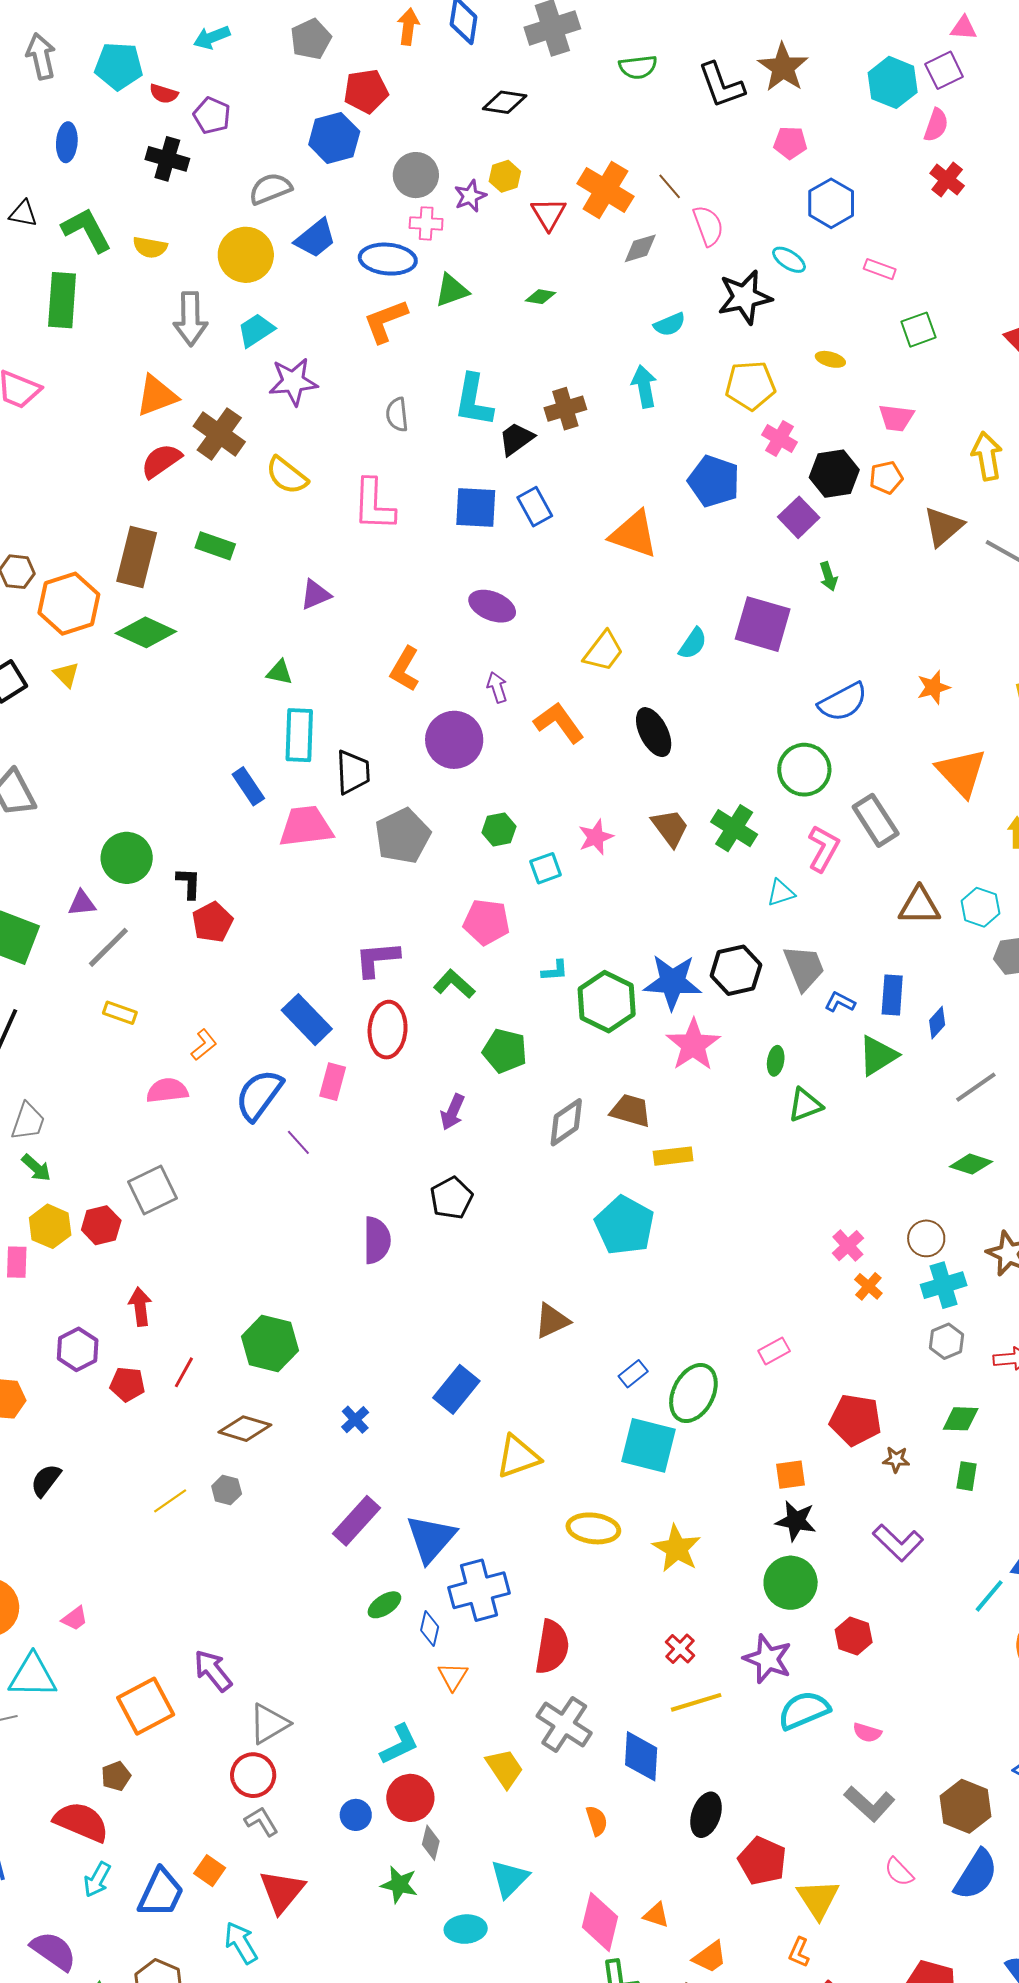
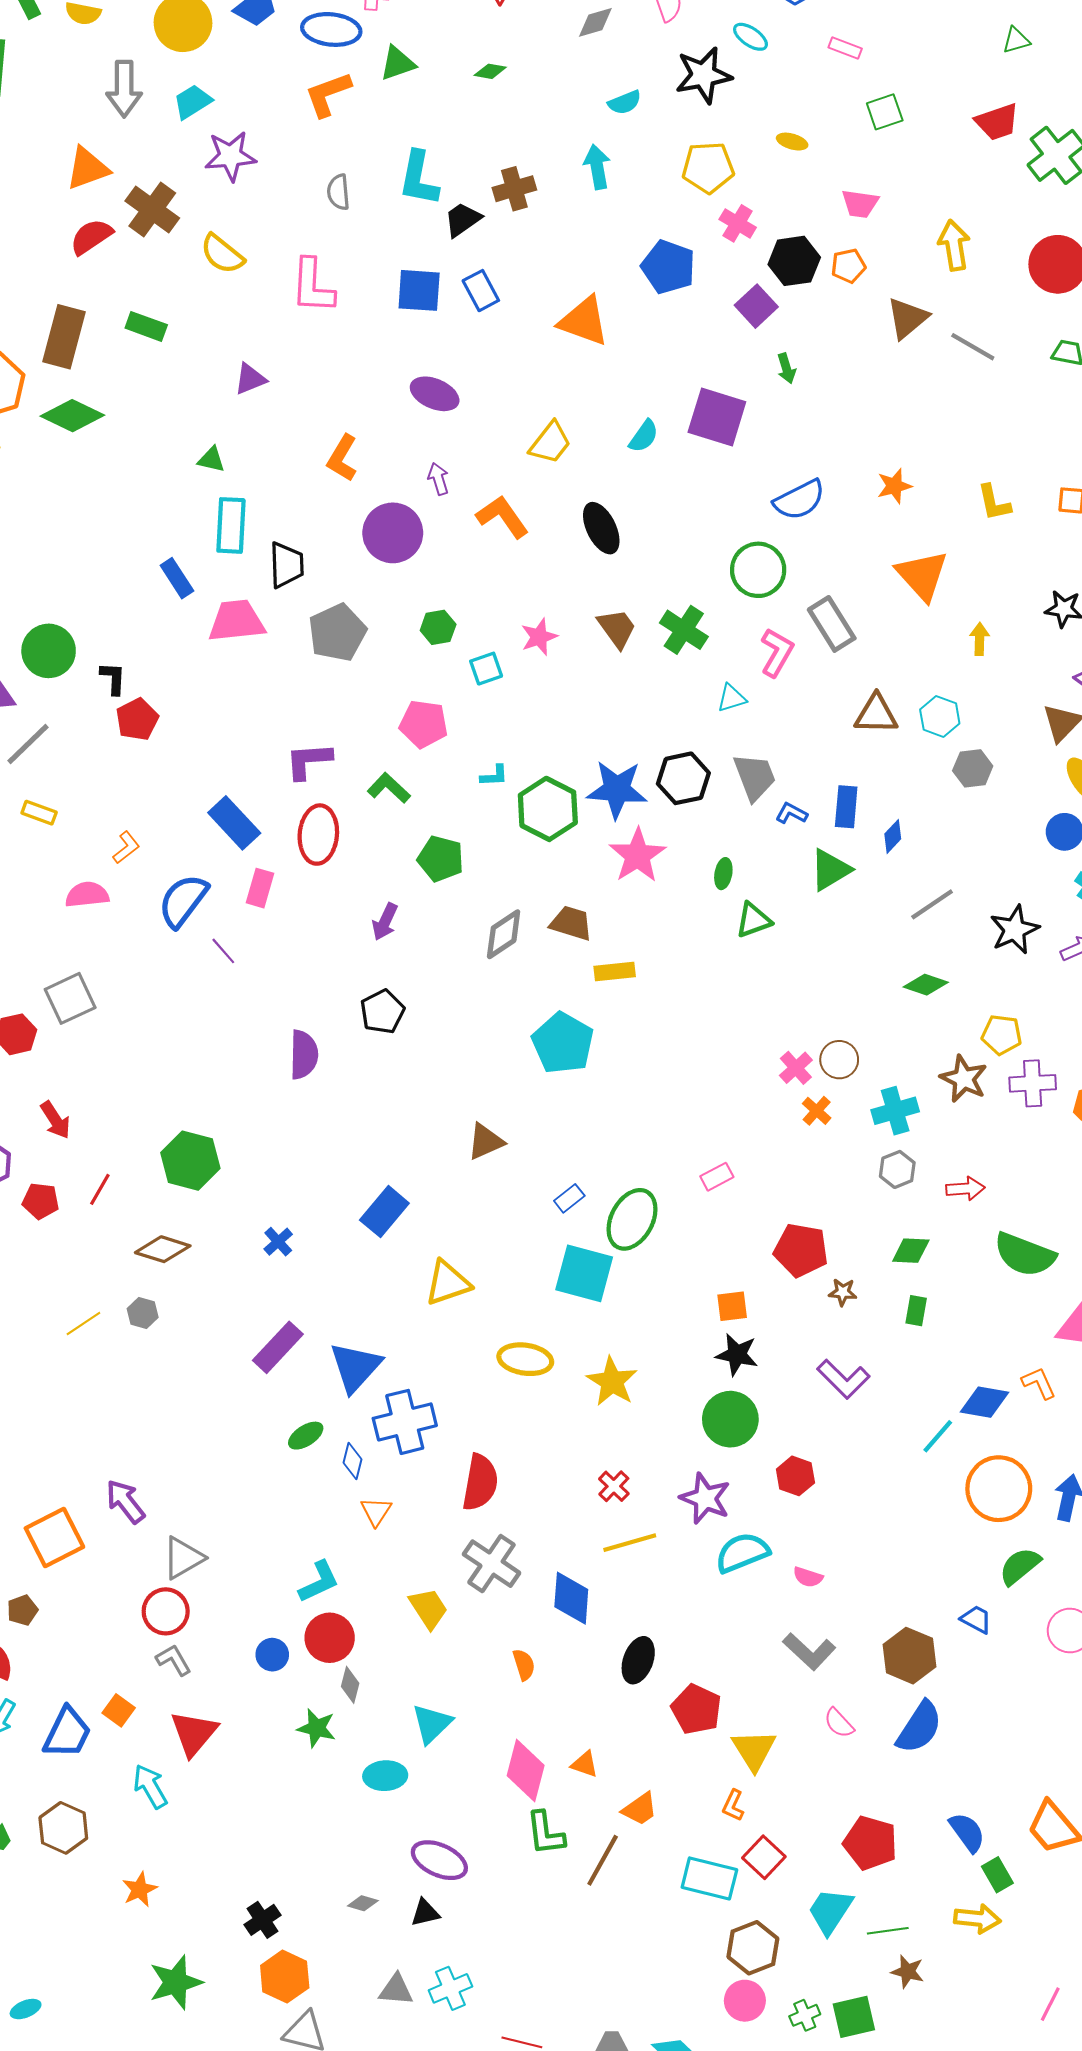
brown circle: (926, 1238) -> (839, 1060), moved
red arrow: (140, 1307) -> (55, 1120), turned 153

